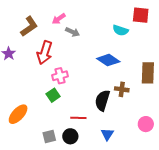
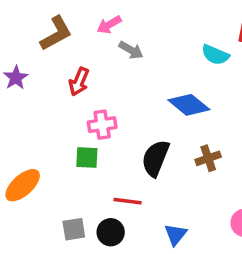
red arrow: (45, 53) -> (79, 82), size x0.7
brown cross: (122, 89) -> (208, 158), turned -32
green square: (53, 95) -> (87, 158), turned 32
black semicircle: (102, 100) -> (155, 158), moved

